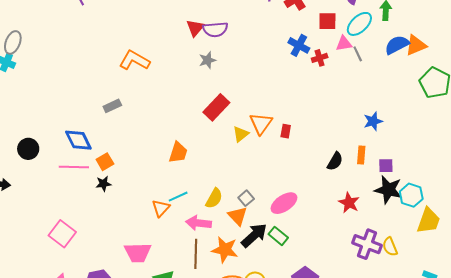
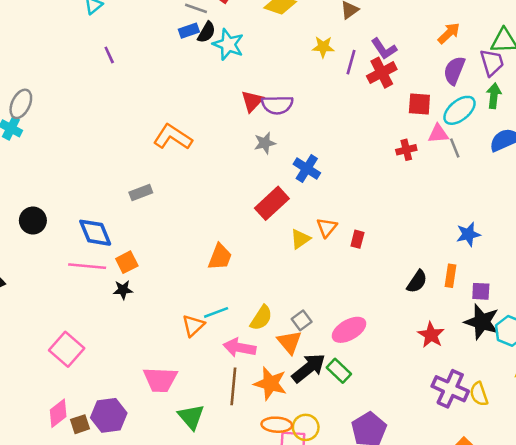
blue cross: (299, 45) -> (307, 168), moved
orange triangle: (261, 124) -> (327, 227), size x0.7
black circle: (28, 149) -> (33, 221), moved

